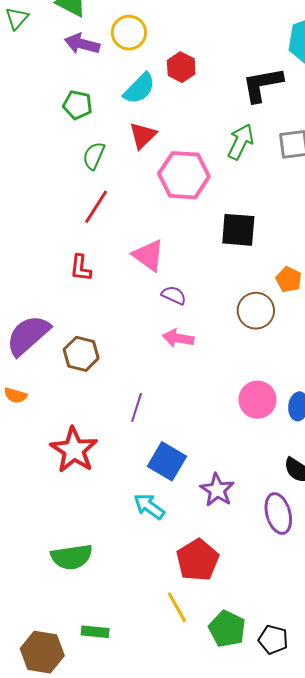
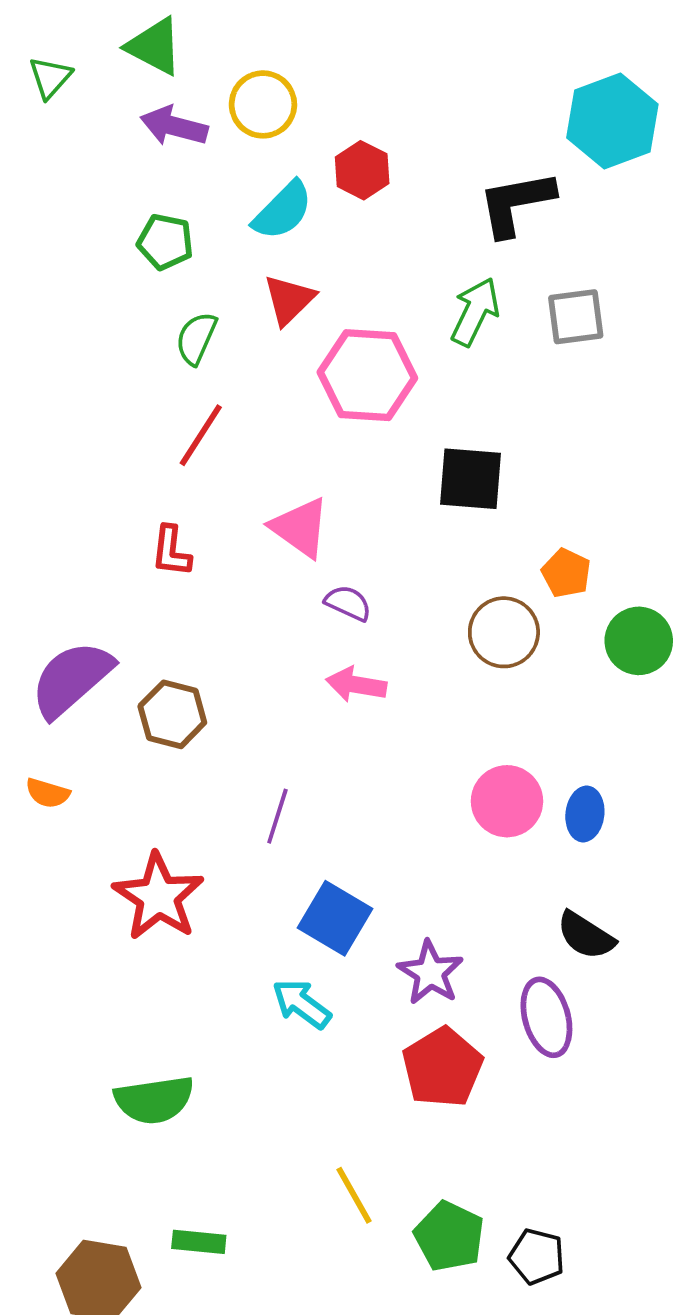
red pentagon: (198, 560) -> (442, 1067), moved

